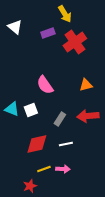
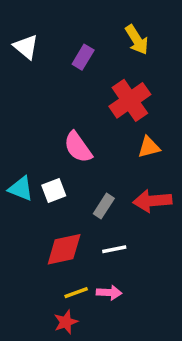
yellow arrow: (65, 14) -> (137, 40), moved
purple rectangle: (48, 33) -> (83, 57), turned -40
red cross: (75, 42) -> (130, 100), moved
red star: (30, 186) -> (66, 322), moved

